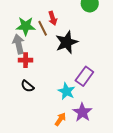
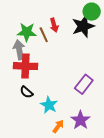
black star: (67, 42) -> (83, 26), moved
red cross: (26, 60) -> (25, 66), size x1.6
cyan star: (66, 91) -> (49, 105), moved

